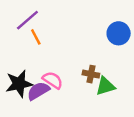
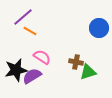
orange line: (36, 37) -> (30, 31), turned -32
pink semicircle: (53, 80) -> (42, 57), moved

